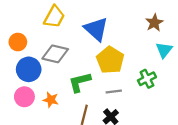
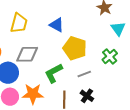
blue triangle: (96, 29) -> (57, 25), size x0.7
orange star: (51, 100) -> (33, 94), size x1.5

